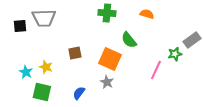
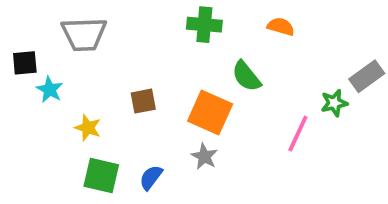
black square: (20, 26) -> (25, 63), moved
cyan star: (26, 72) -> (50, 90), moved
green square: (42, 92) -> (101, 176), moved

